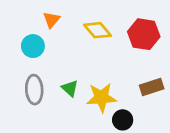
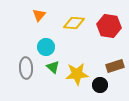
yellow diamond: (98, 30) -> (74, 23), turned -45
cyan circle: (33, 46) -> (46, 47), moved
black circle: (123, 120) -> (100, 85), moved

